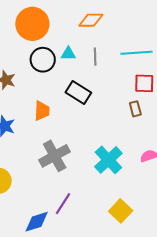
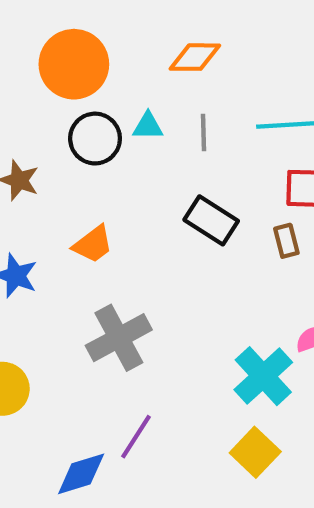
black rectangle: (78, 92) -> (211, 220), moved
orange trapezoid: (42, 111) -> (93, 244), turned 50
cyan cross: (108, 160) -> (263, 376), moved

